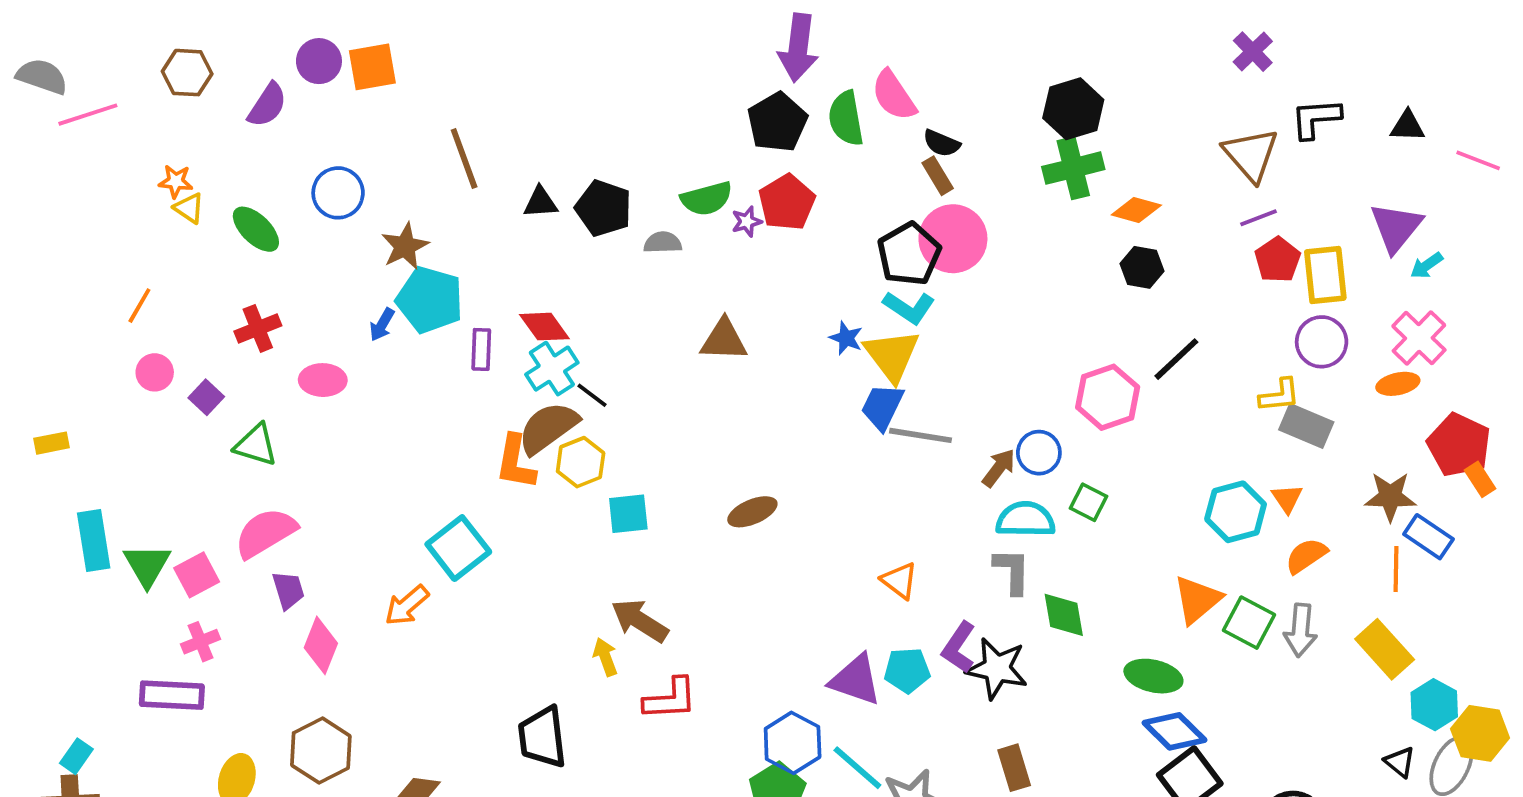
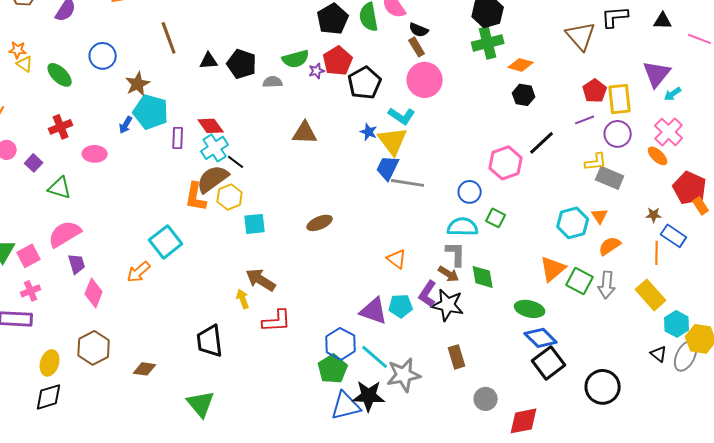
purple line: (1258, 218) -> (585, 120), moved
black pentagon: (909, 254) -> (365, 83), moved
orange ellipse: (1398, 384) -> (658, 156), turned 55
brown arrow: (999, 468) -> (449, 274), moved, turned 85
brown star: (1390, 497) -> (654, 215), size x0.6

